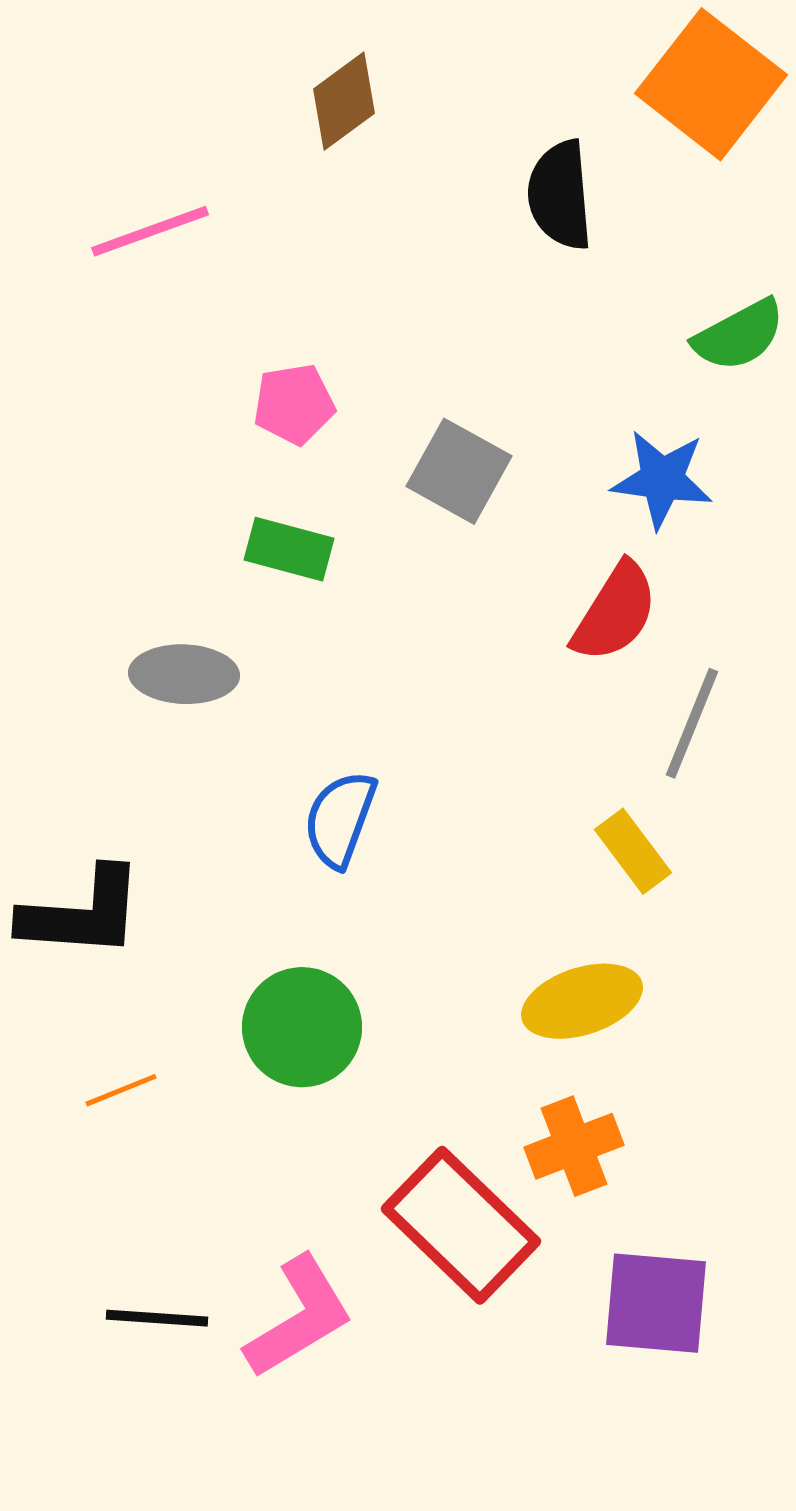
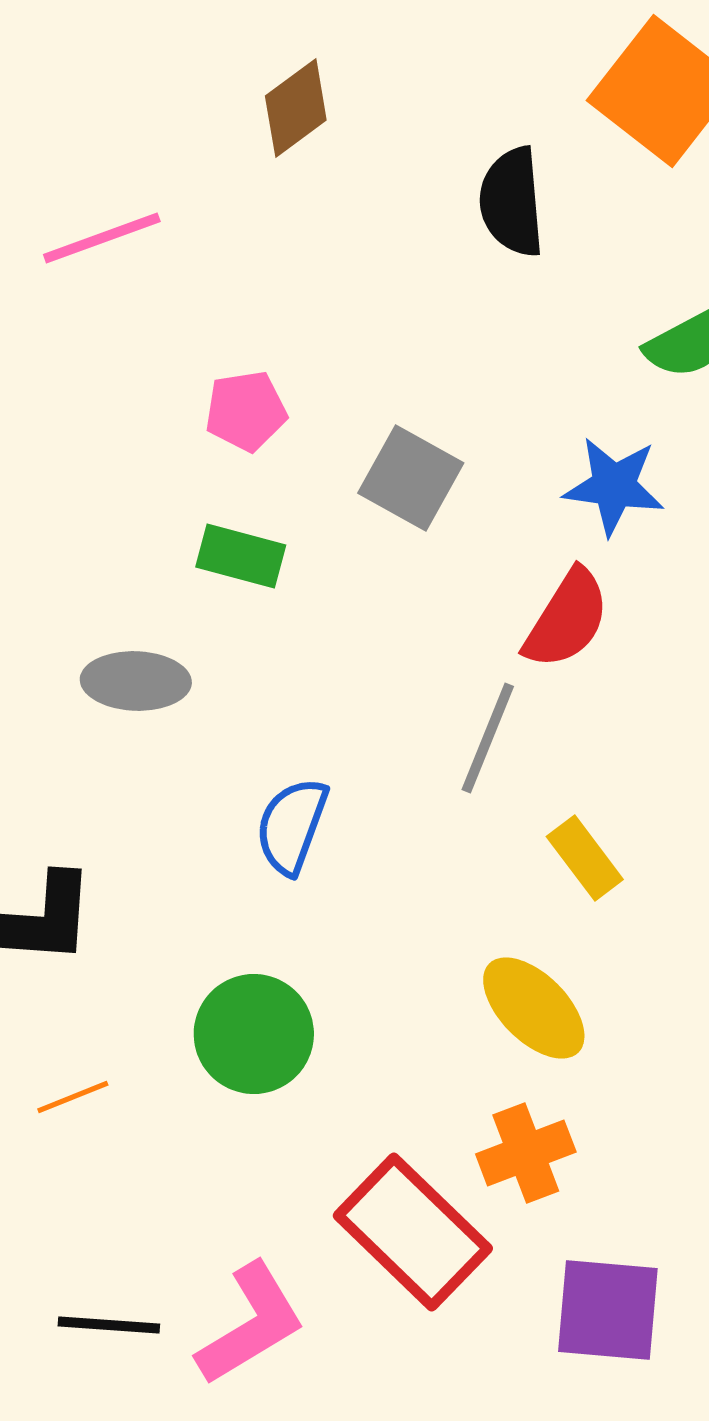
gray line: (692, 723) -> (488, 738), moved
yellow ellipse: (582, 1001) -> (534, 1008), turned 63

